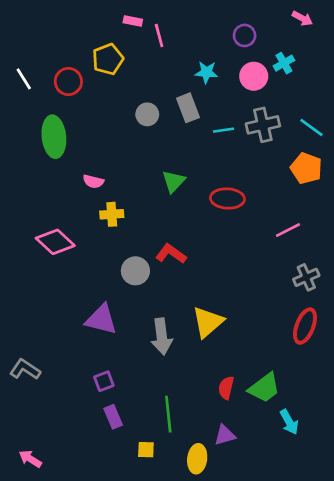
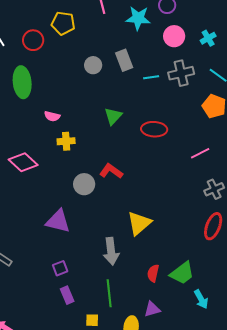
yellow pentagon: (108, 59) -> (63, 23), turned 30
cyan cross: (284, 63) -> (208, 38), moved
cyan star: (206, 72) -> (138, 18), moved, size x1.4
gray arrow: (162, 337) -> (111, 251), moved

